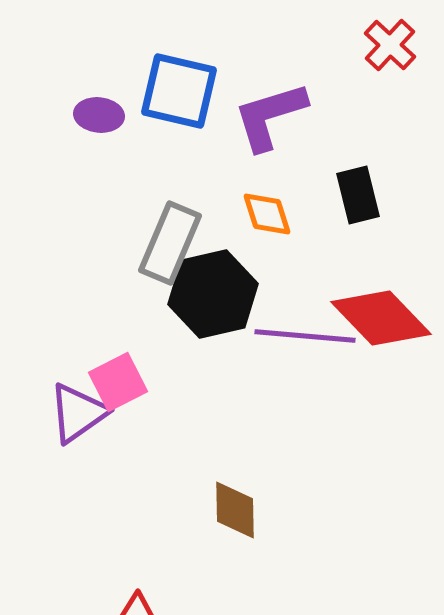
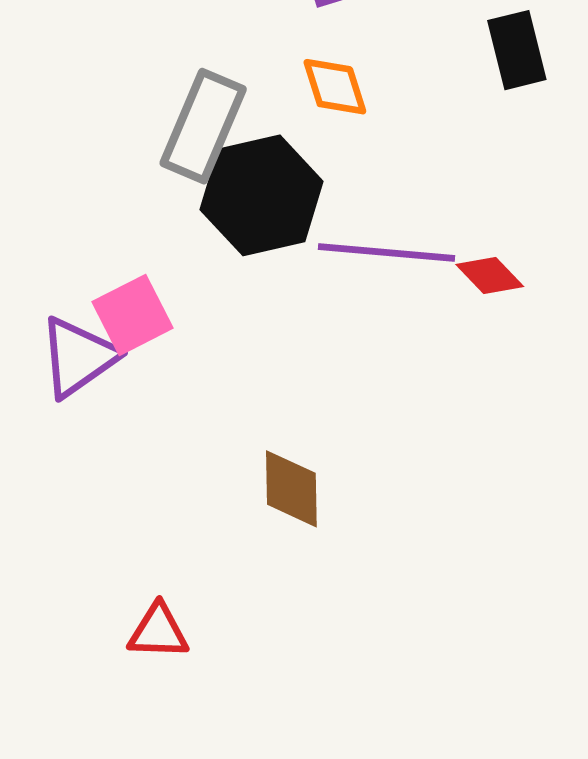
black rectangle: (358, 195) -> (517, 50), moved
red diamond: (381, 318) -> (490, 276), moved, size x0.5

